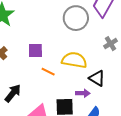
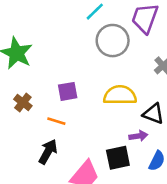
orange line: (48, 72) -> (56, 121), moved

